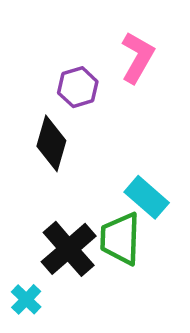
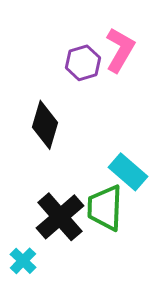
purple hexagon: (78, 87) -> (83, 63), moved

